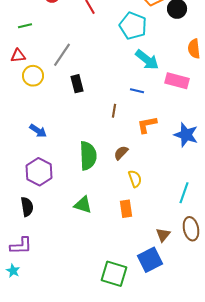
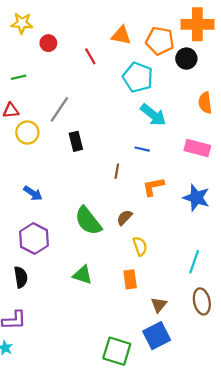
pink rectangle: (177, 81) -> (197, 148), moved
green semicircle: (88, 156) -> (88, 221), turned 144
brown triangle: (163, 235) -> (159, 305), moved

